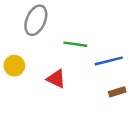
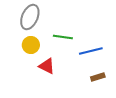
yellow circle: (14, 66) -> (31, 45), moved

